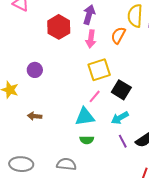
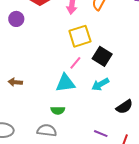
purple circle: (35, 70) -> (16, 19), moved
green semicircle: (87, 140) -> (58, 110), moved
purple line: (123, 141) -> (101, 134), moved, turned -40

